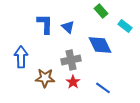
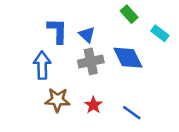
blue arrow: (21, 57) -> (42, 65), moved
gray cross: (71, 60) -> (91, 61), moved

